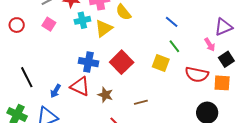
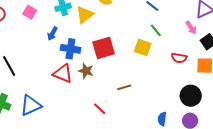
red square: (122, 62) -> (104, 48), turned 30
red semicircle: (197, 74) -> (179, 58), size x0.7
blue arrow: (56, 91) -> (52, 34), moved
brown star: (105, 95) -> (86, 71), moved

